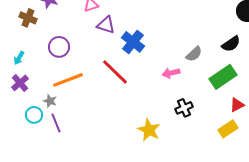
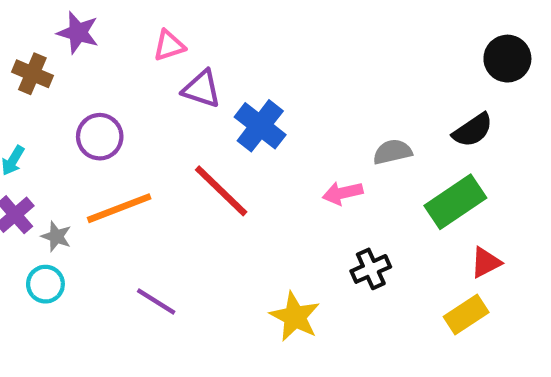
gray semicircle: (194, 54) -> (392, 152), turned -150
gray star: (50, 101) -> (56, 236), moved
purple line: (56, 123) -> (156, 301), moved, turned -36

